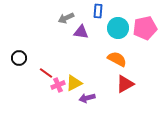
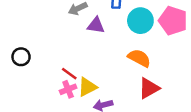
pink pentagon: (145, 28) -> (173, 21), turned 30
red line: (46, 73) -> (69, 74), moved

